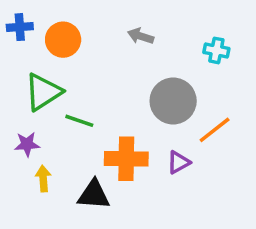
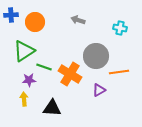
orange line: (215, 130) -> (119, 72), turned 30
purple star: (27, 144) -> (29, 80), moved
orange cross: (126, 159) -> (70, 74), moved, turned 30

